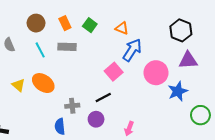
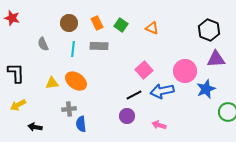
cyan line: (40, 50) -> (73, 49), turned 35
blue arrow: (132, 50) -> (162, 91), moved, turned -135
yellow triangle: (18, 85) -> (52, 83), turned -48
gray cross: (72, 106) -> (69, 109), moved
blue semicircle: (60, 126) -> (81, 124), moved
pink arrow: (129, 129) -> (159, 125), turned 88

